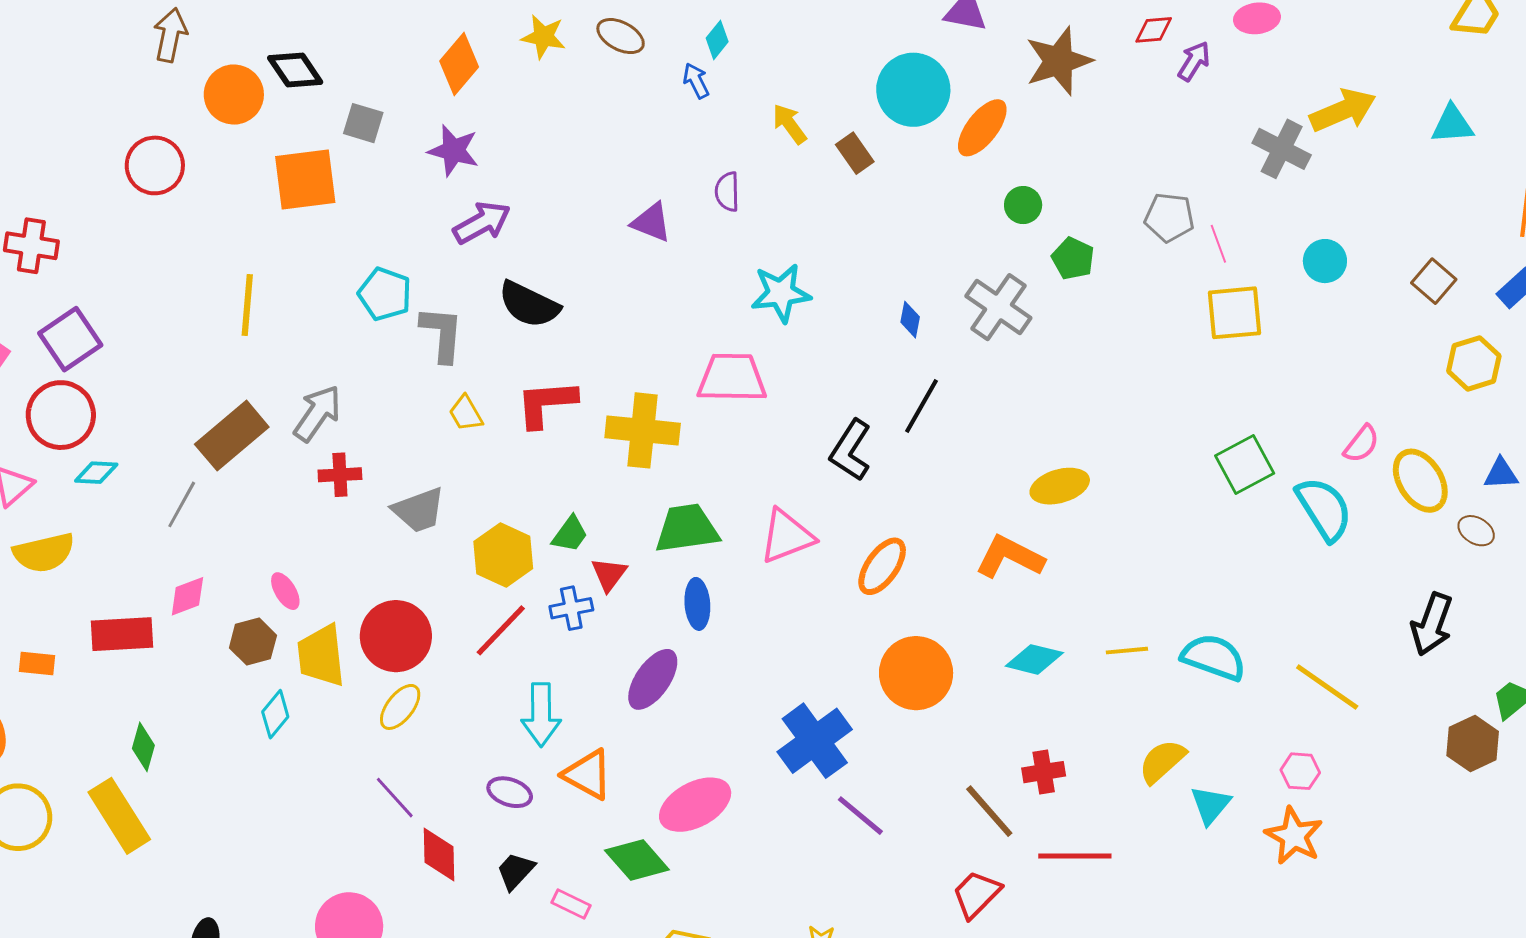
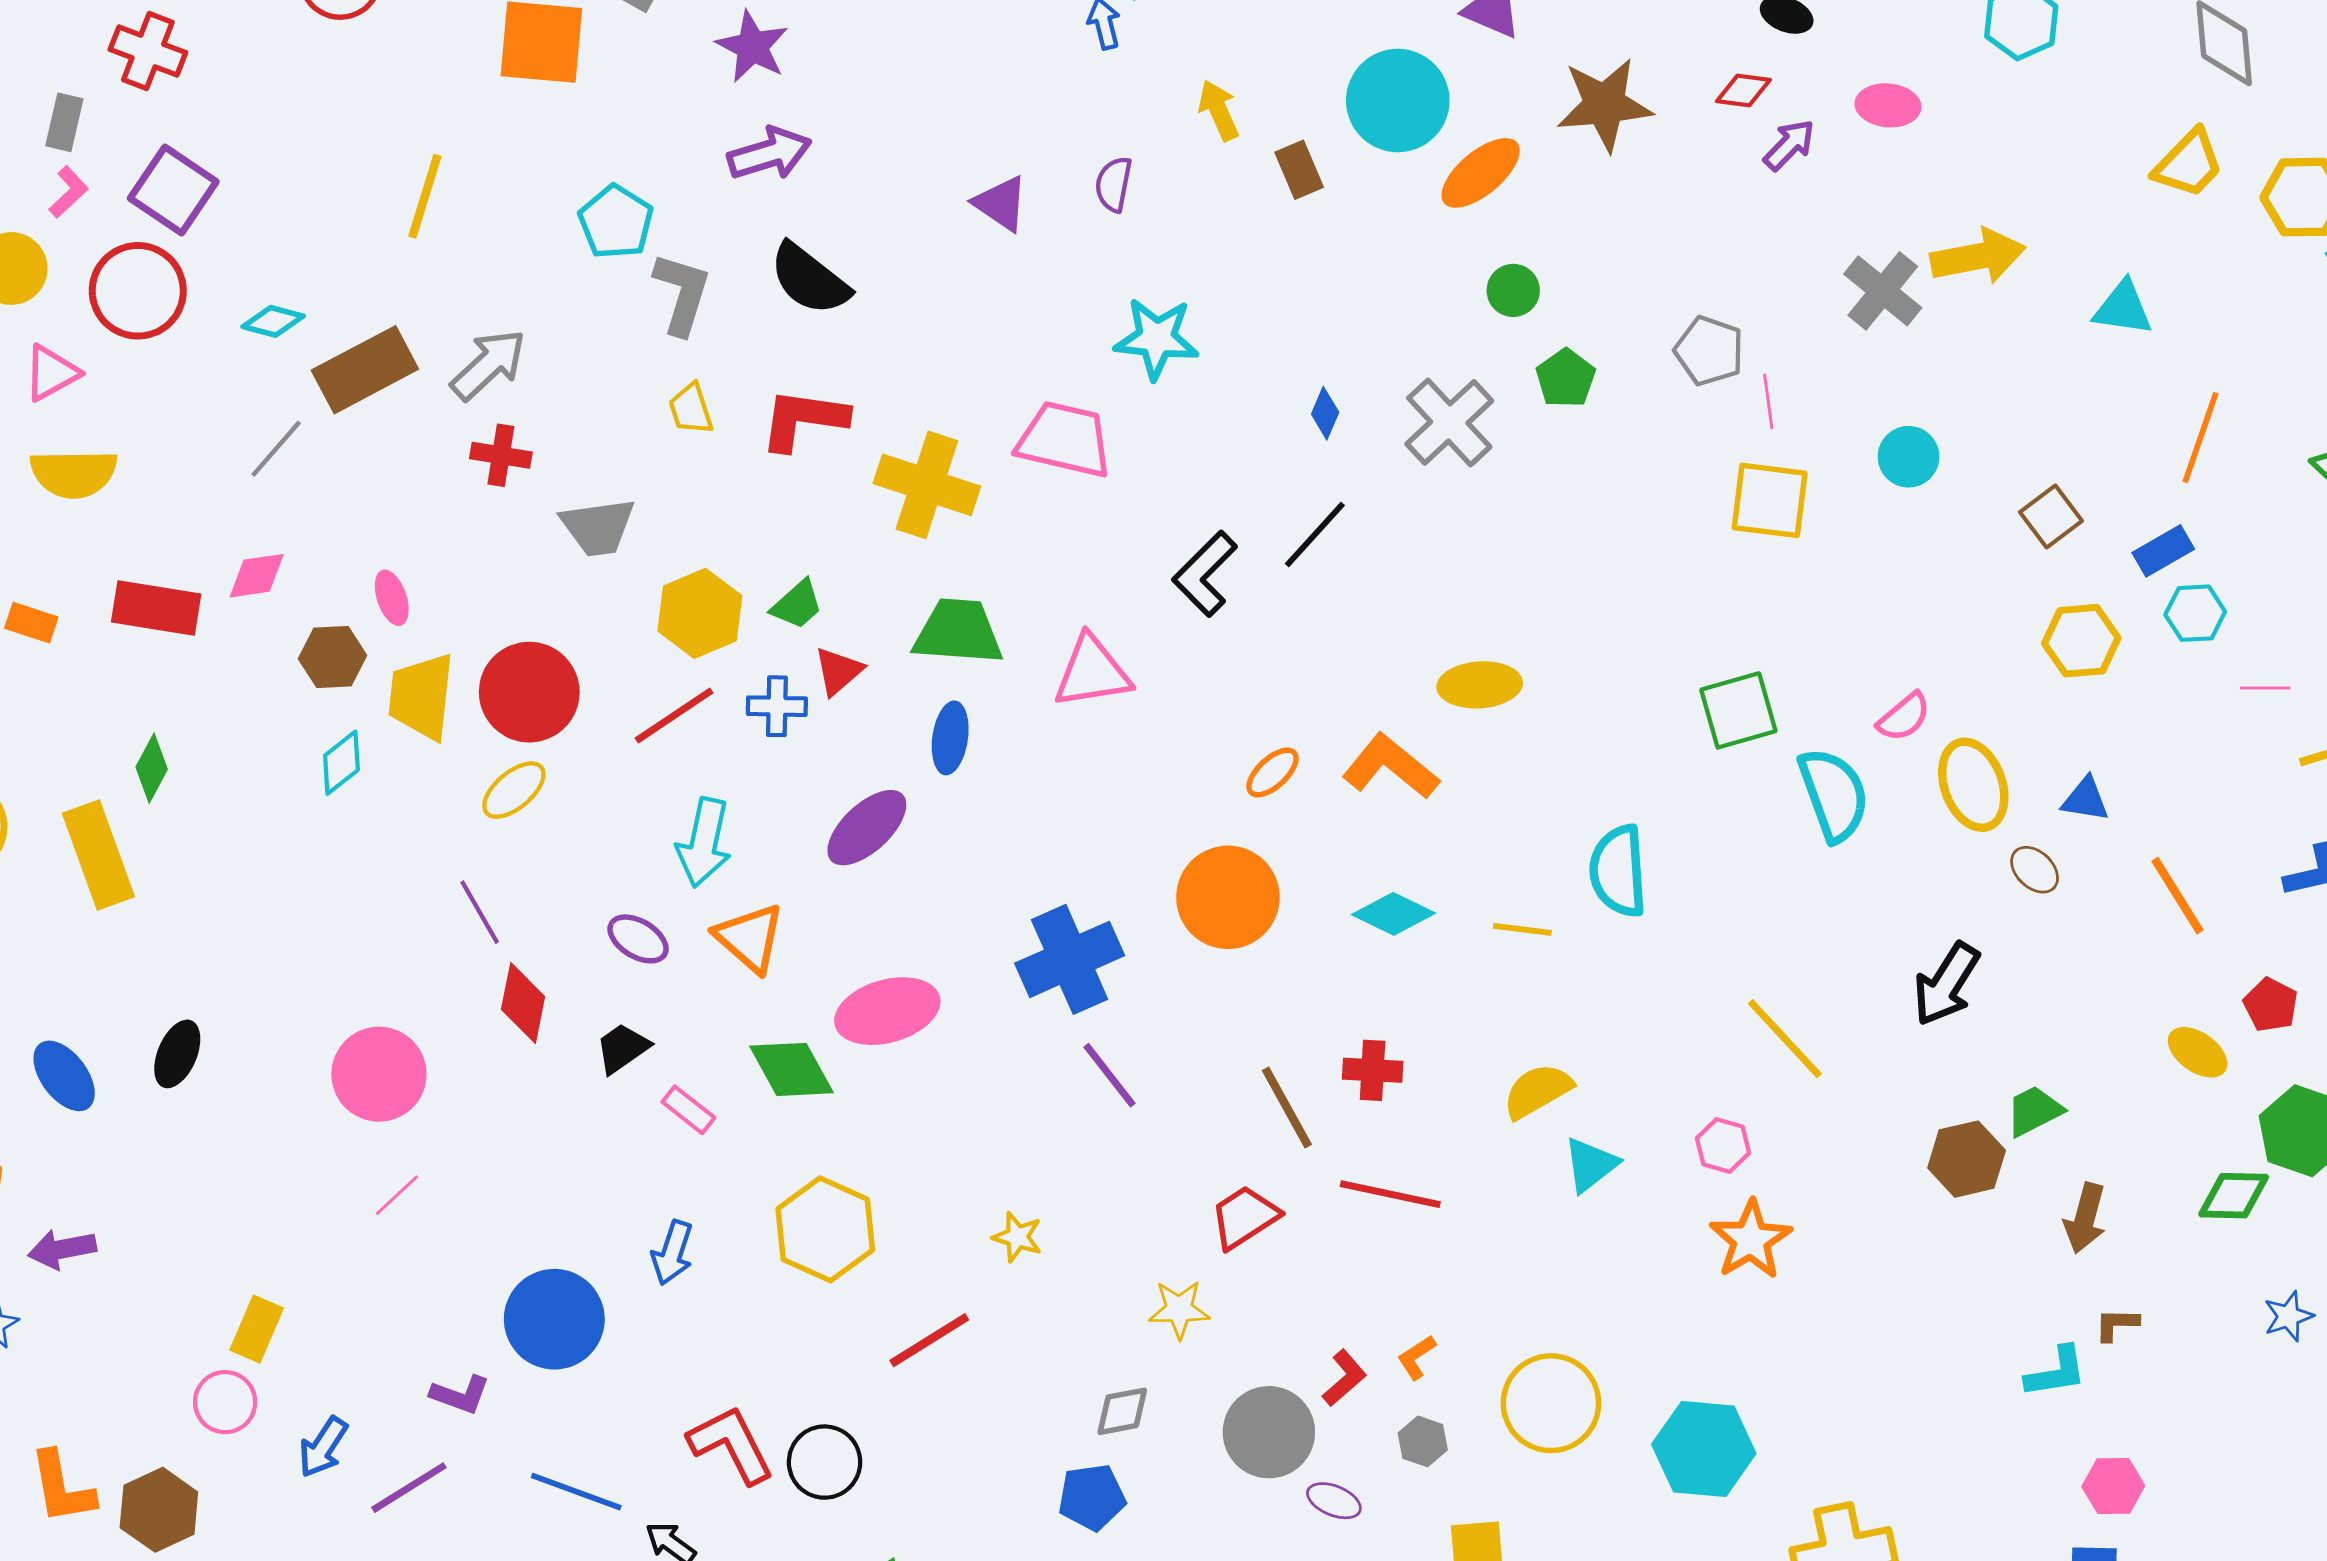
purple square: (70, 339) -> (173, 190), turned -34
cyan diamond: (96, 473) -> (273, 321), moved
orange ellipse: (882, 566) -> (1273, 772), moved, size x0.7
cyan semicircle: (1214, 657) -> (1618, 871), moved, turned -126
orange star: (1294, 836) -> (1751, 1240), moved

